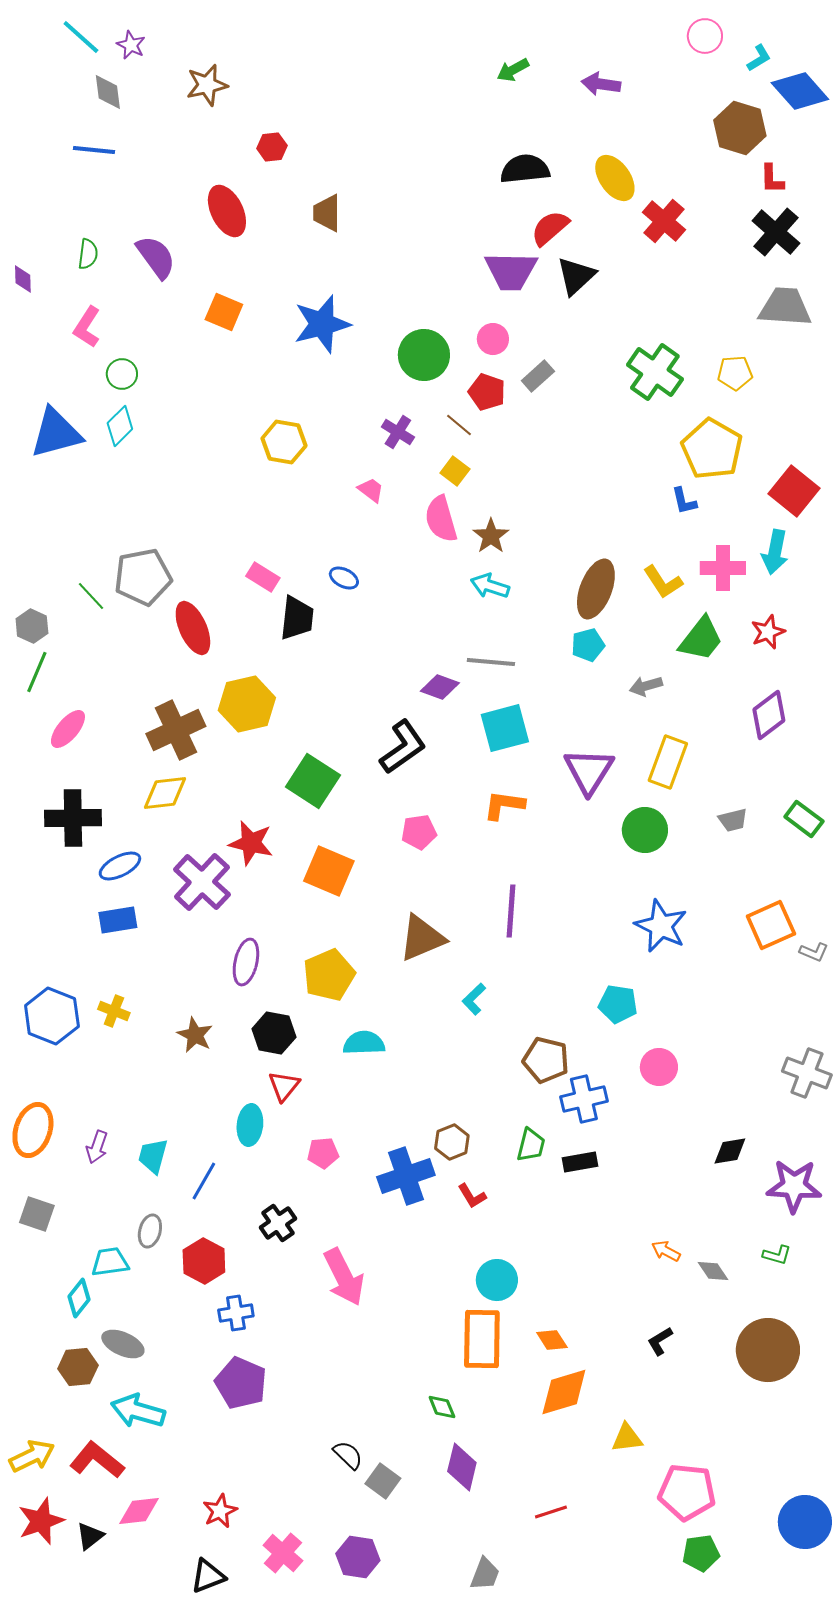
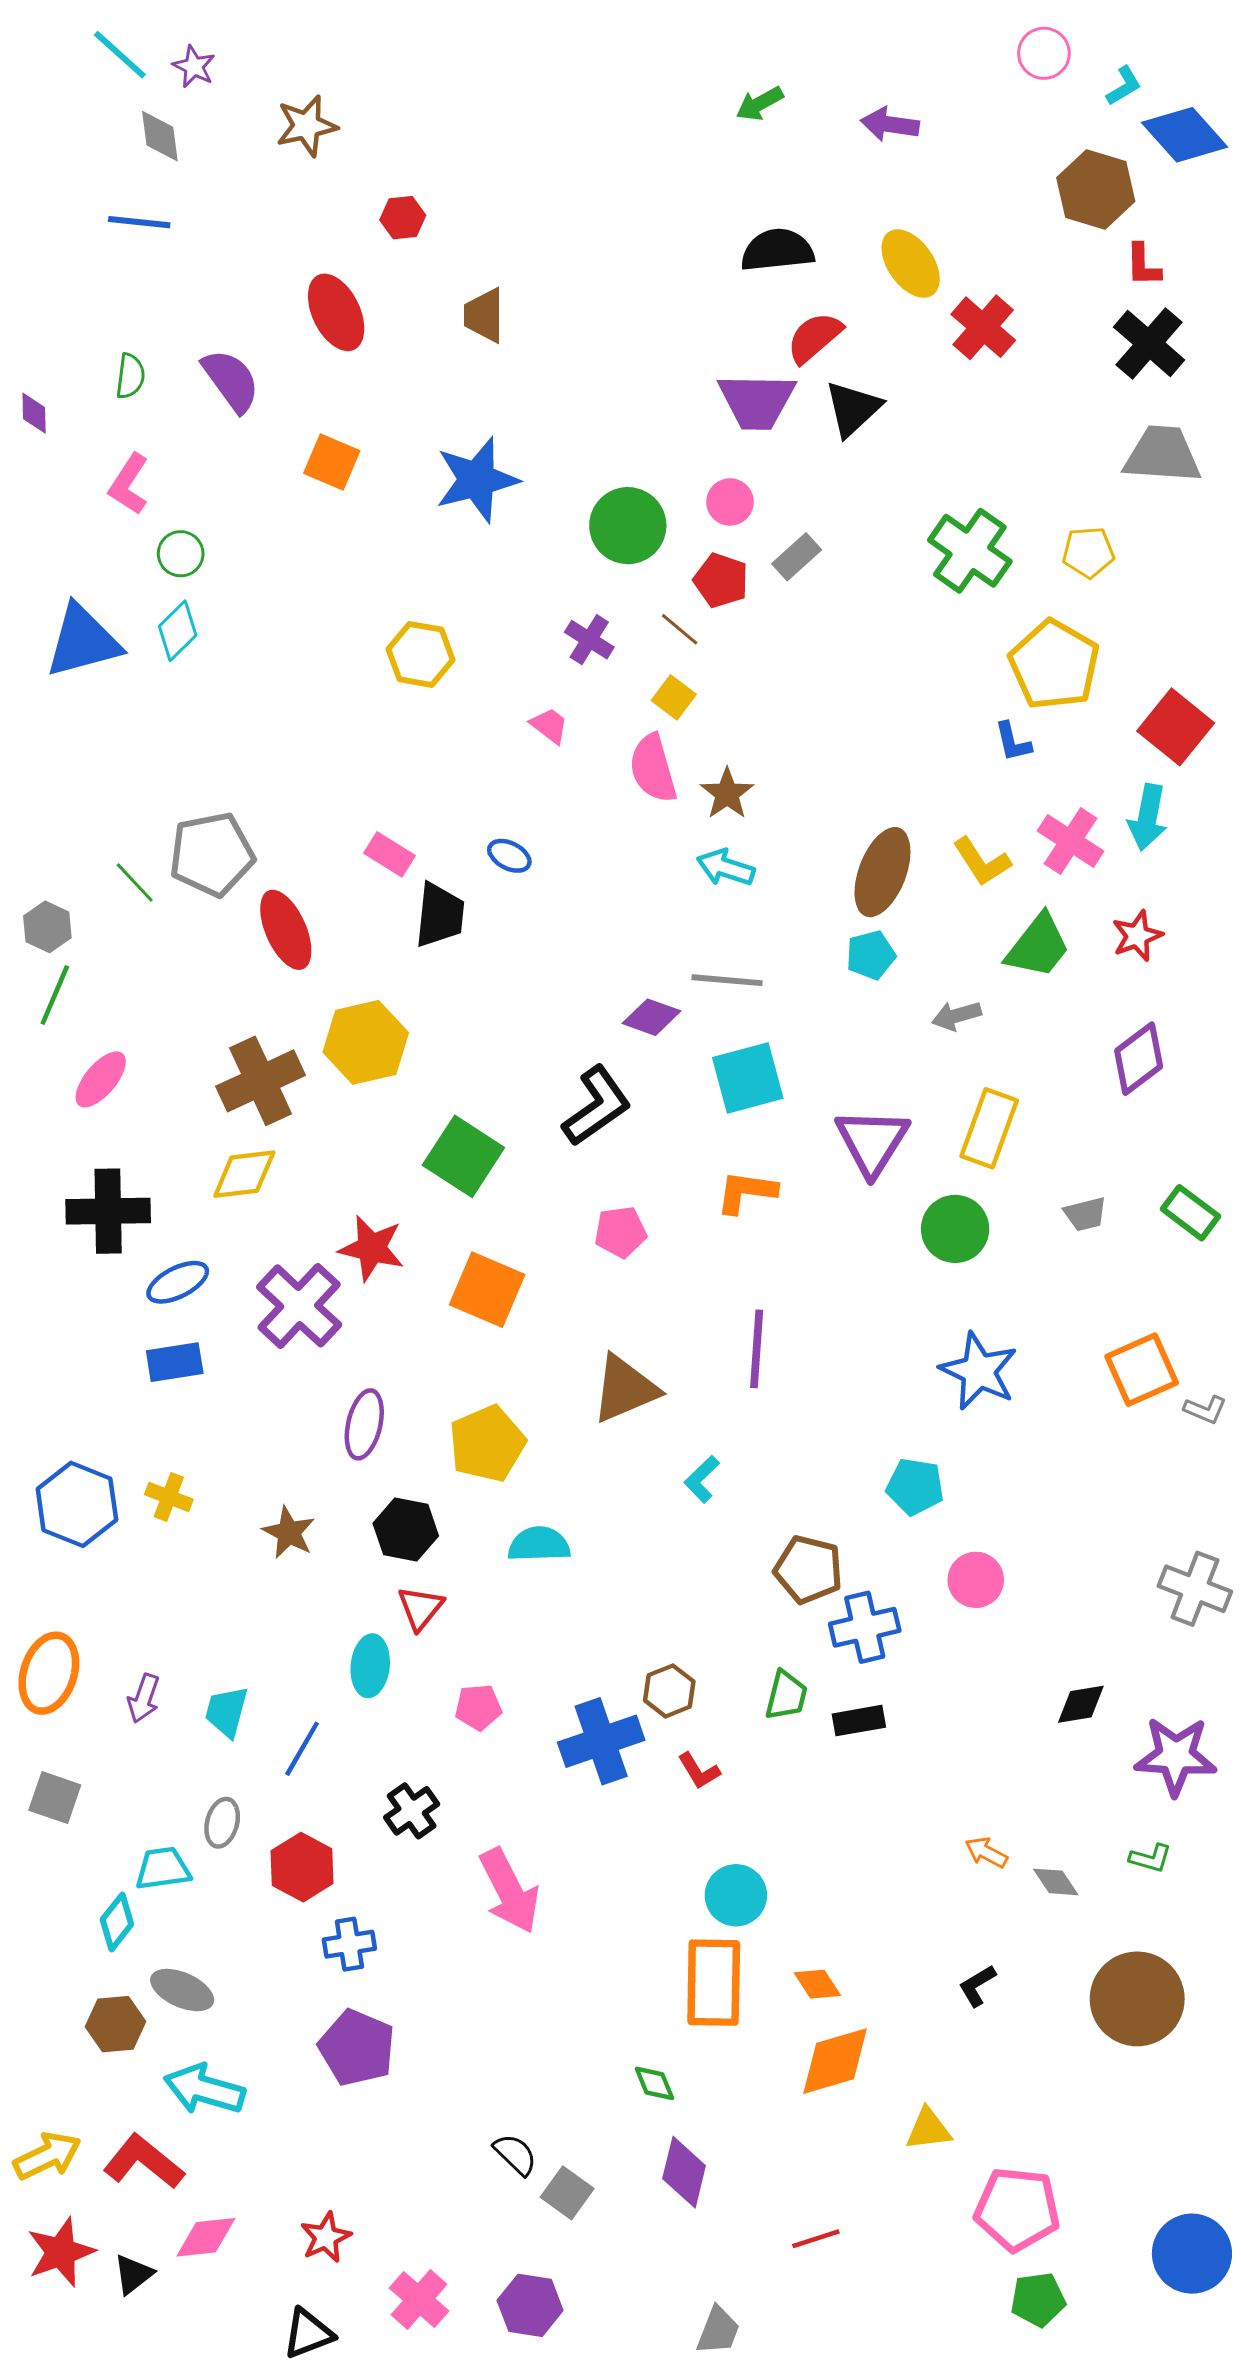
pink cross: (723, 568) -> (1071, 841), turned 33

